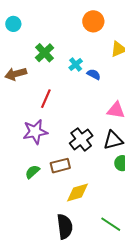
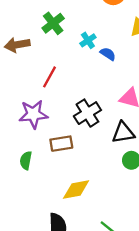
black cross: (81, 139) -> (87, 113), moved
brown rectangle: (60, 166) -> (61, 144), moved
green semicircle: (32, 172) -> (26, 160), turned -42

